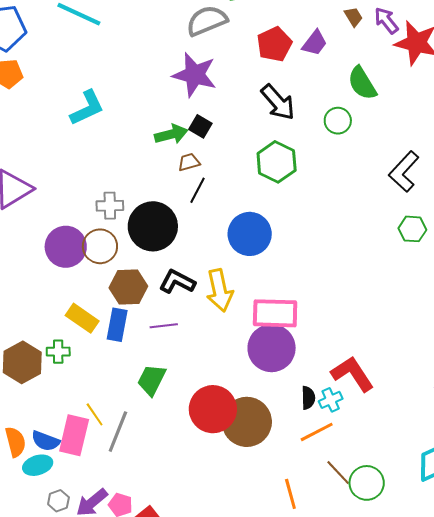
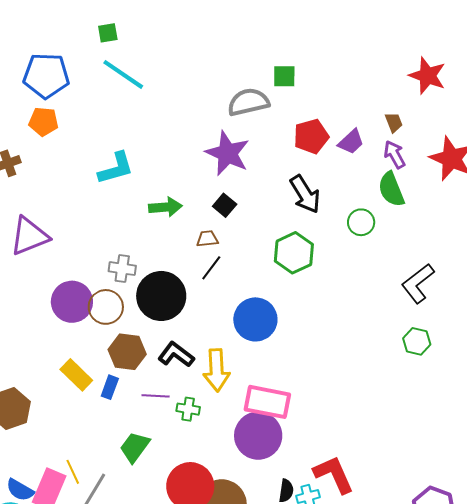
purple arrow: (386, 21) -> (395, 154), moved
green arrow: (171, 134) -> (165, 207), moved
blue rectangle: (117, 325) -> (110, 387), size x0.7
green cross: (58, 352) -> (188, 409), moved

